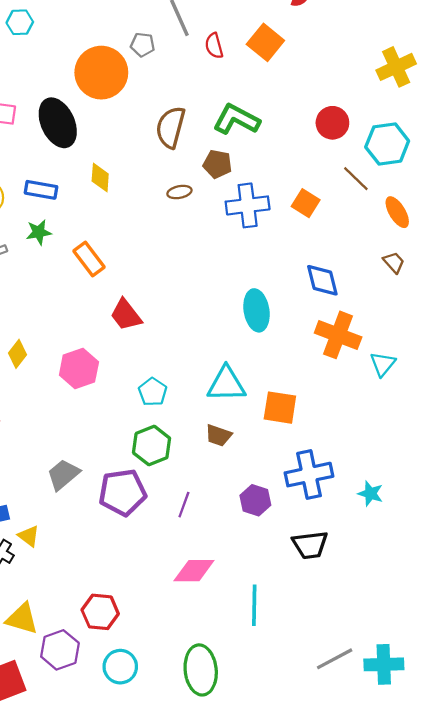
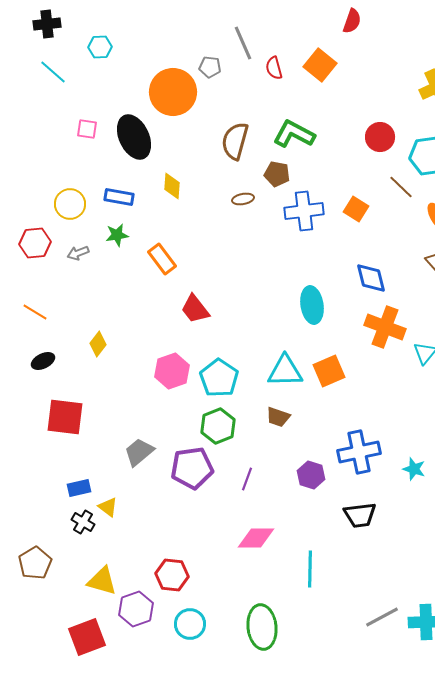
pink hexagon: (79, 368) -> (172, 371), moved
cyan pentagon: (153, 392) -> (219, 378), size x1.5
orange square: (280, 408) -> (329, 371), moved, turned -32

